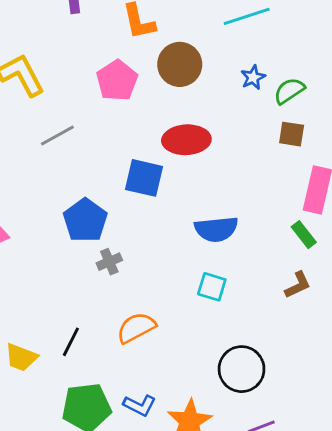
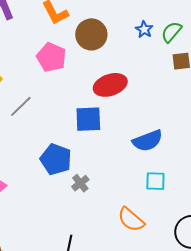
orange semicircle: (136, 328) -> (131, 220), moved, turned -96

